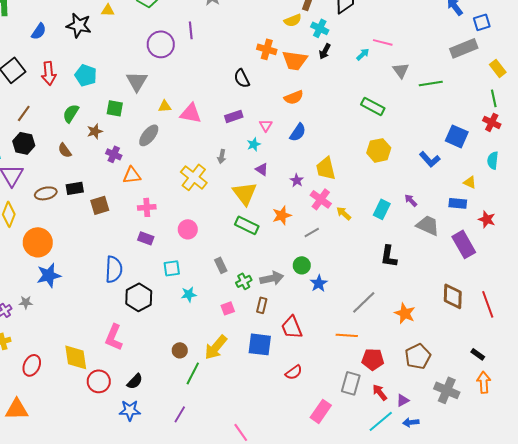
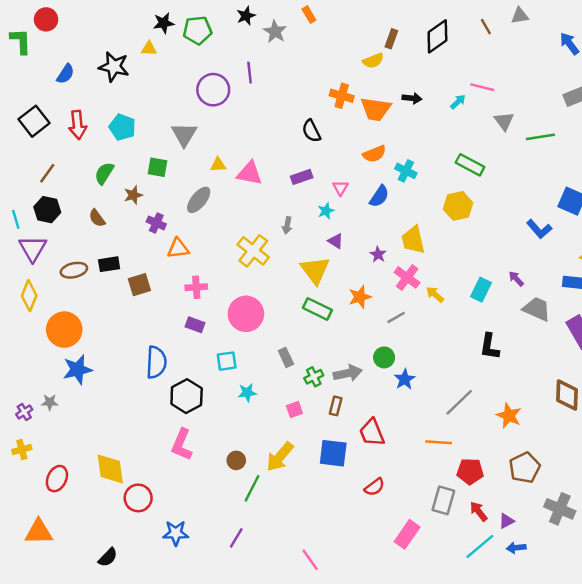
cyan cross: (320, 28) -> (406, 171), moved
black arrow: (325, 51) -> (412, 98), turned -112
yellow hexagon: (379, 150) -> (458, 206), moved
pink circle: (188, 229) -> (246, 314), size x1.5
pink L-shape: (114, 337) -> (182, 445), moved
black semicircle: (135, 381) -> (108, 557), moved

